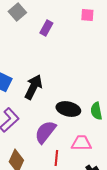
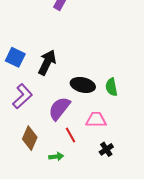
red line: (56, 158) -> (71, 135), turned -35

